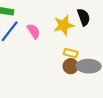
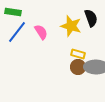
yellow star: (64, 25) -> (71, 26), turned 30

